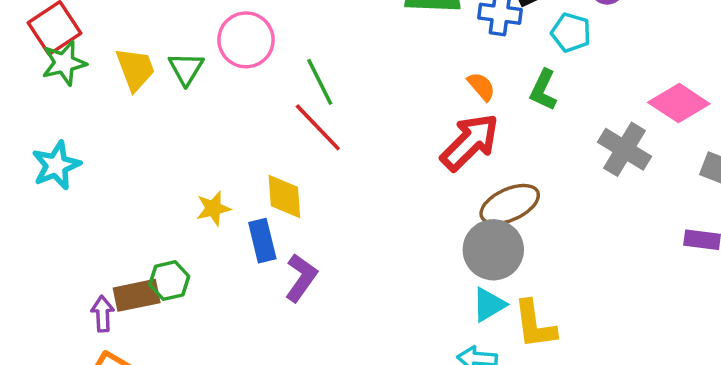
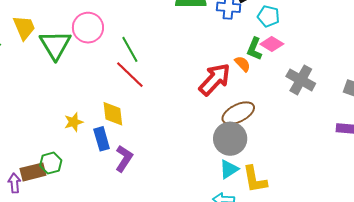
yellow trapezoid: (135, 69) -> (24, 28), moved
green triangle: (186, 69) -> (55, 45), size x1.6
orange semicircle: (481, 86) -> (243, 64), moved
pink diamond: (679, 103) -> (272, 44), moved, size x0.7

